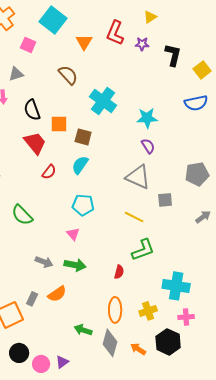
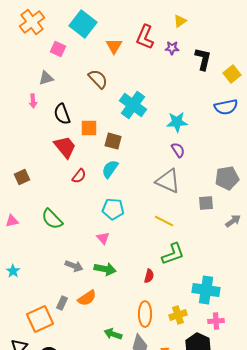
gray square: (165, 200) -> (206, 203), moved

